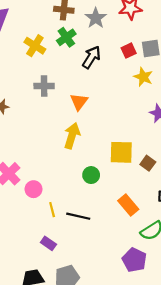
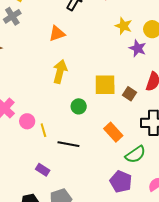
yellow star: (143, 77) -> (124, 26), moved
gray cross: (44, 86) -> (12, 16), moved, turned -30
orange triangle: (79, 102) -> (57, 34), moved, turned 36
yellow line: (52, 210) -> (43, 130), moved

